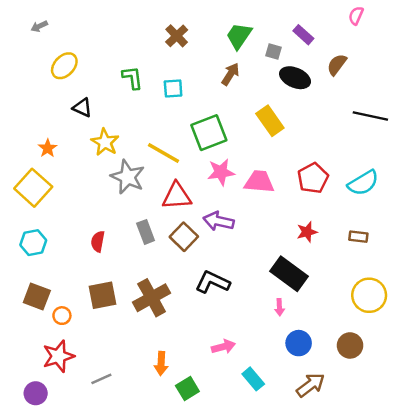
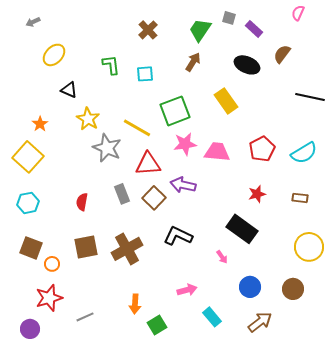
gray square: (274, 51) -> (229, 18), moved
pink arrow: (279, 307) -> (222, 257), moved, turned -32

